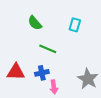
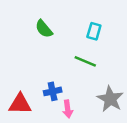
green line: (48, 49) -> (85, 61), moved
red triangle: (16, 72) -> (20, 104), moved

